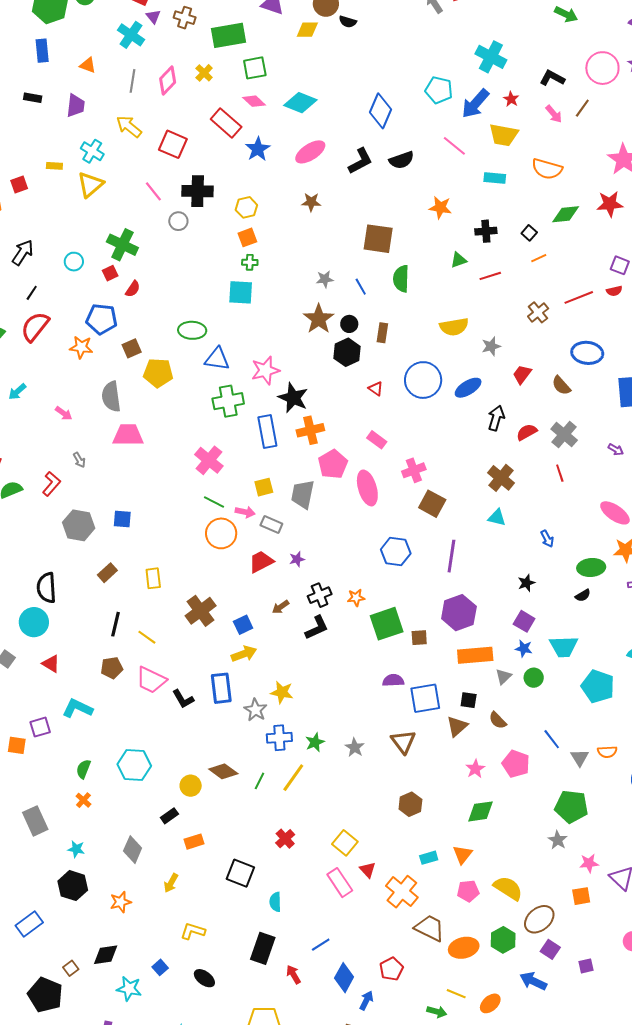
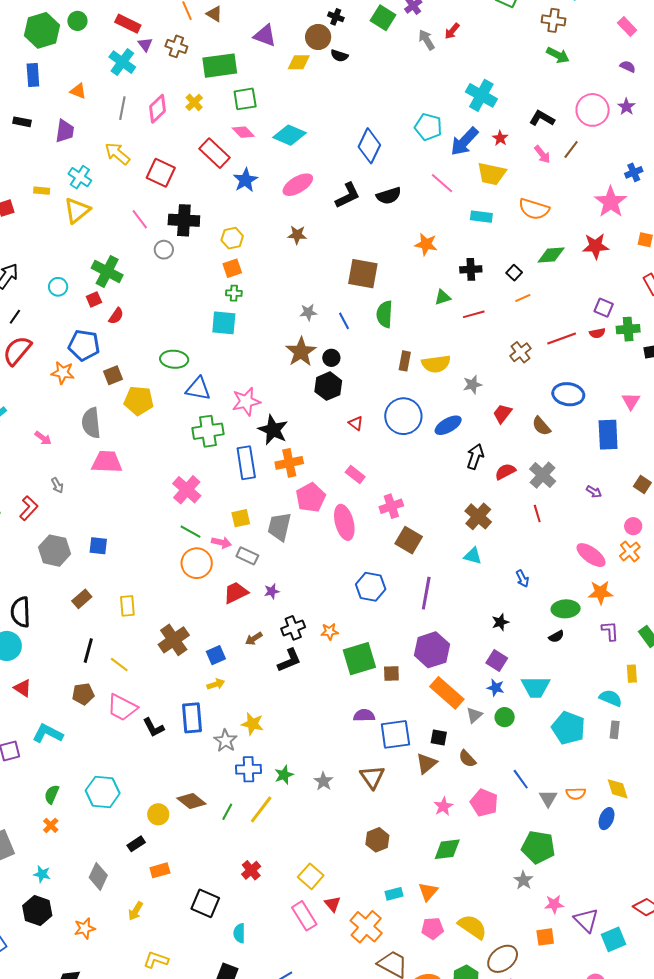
brown rectangle: (382, 333) -> (405, 361), moved
yellow arrow: (244, 654) -> (216, 684), size x0.7
orange rectangle: (475, 655) -> (447, 693), turned 44

